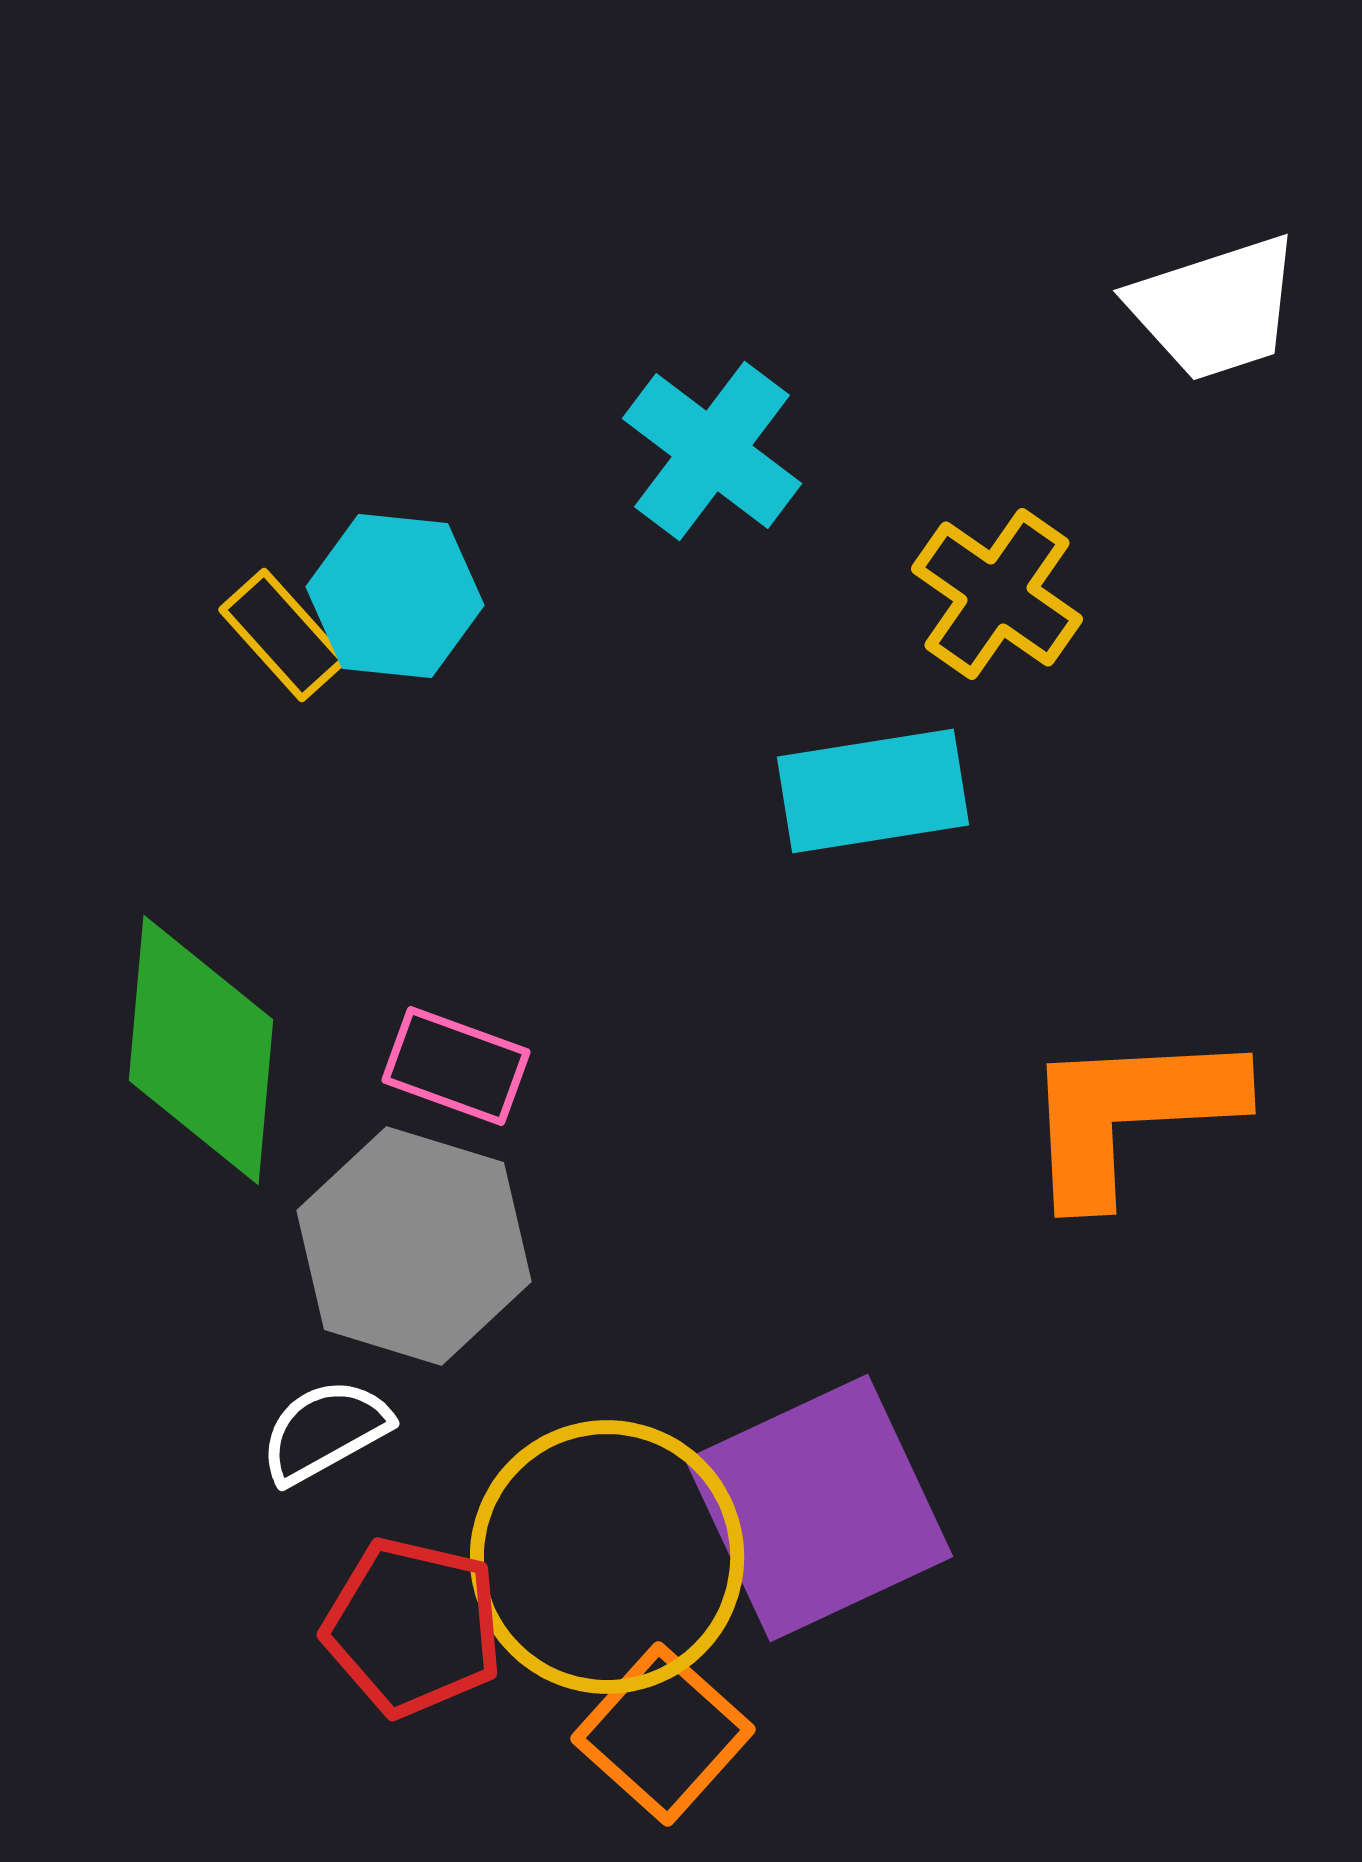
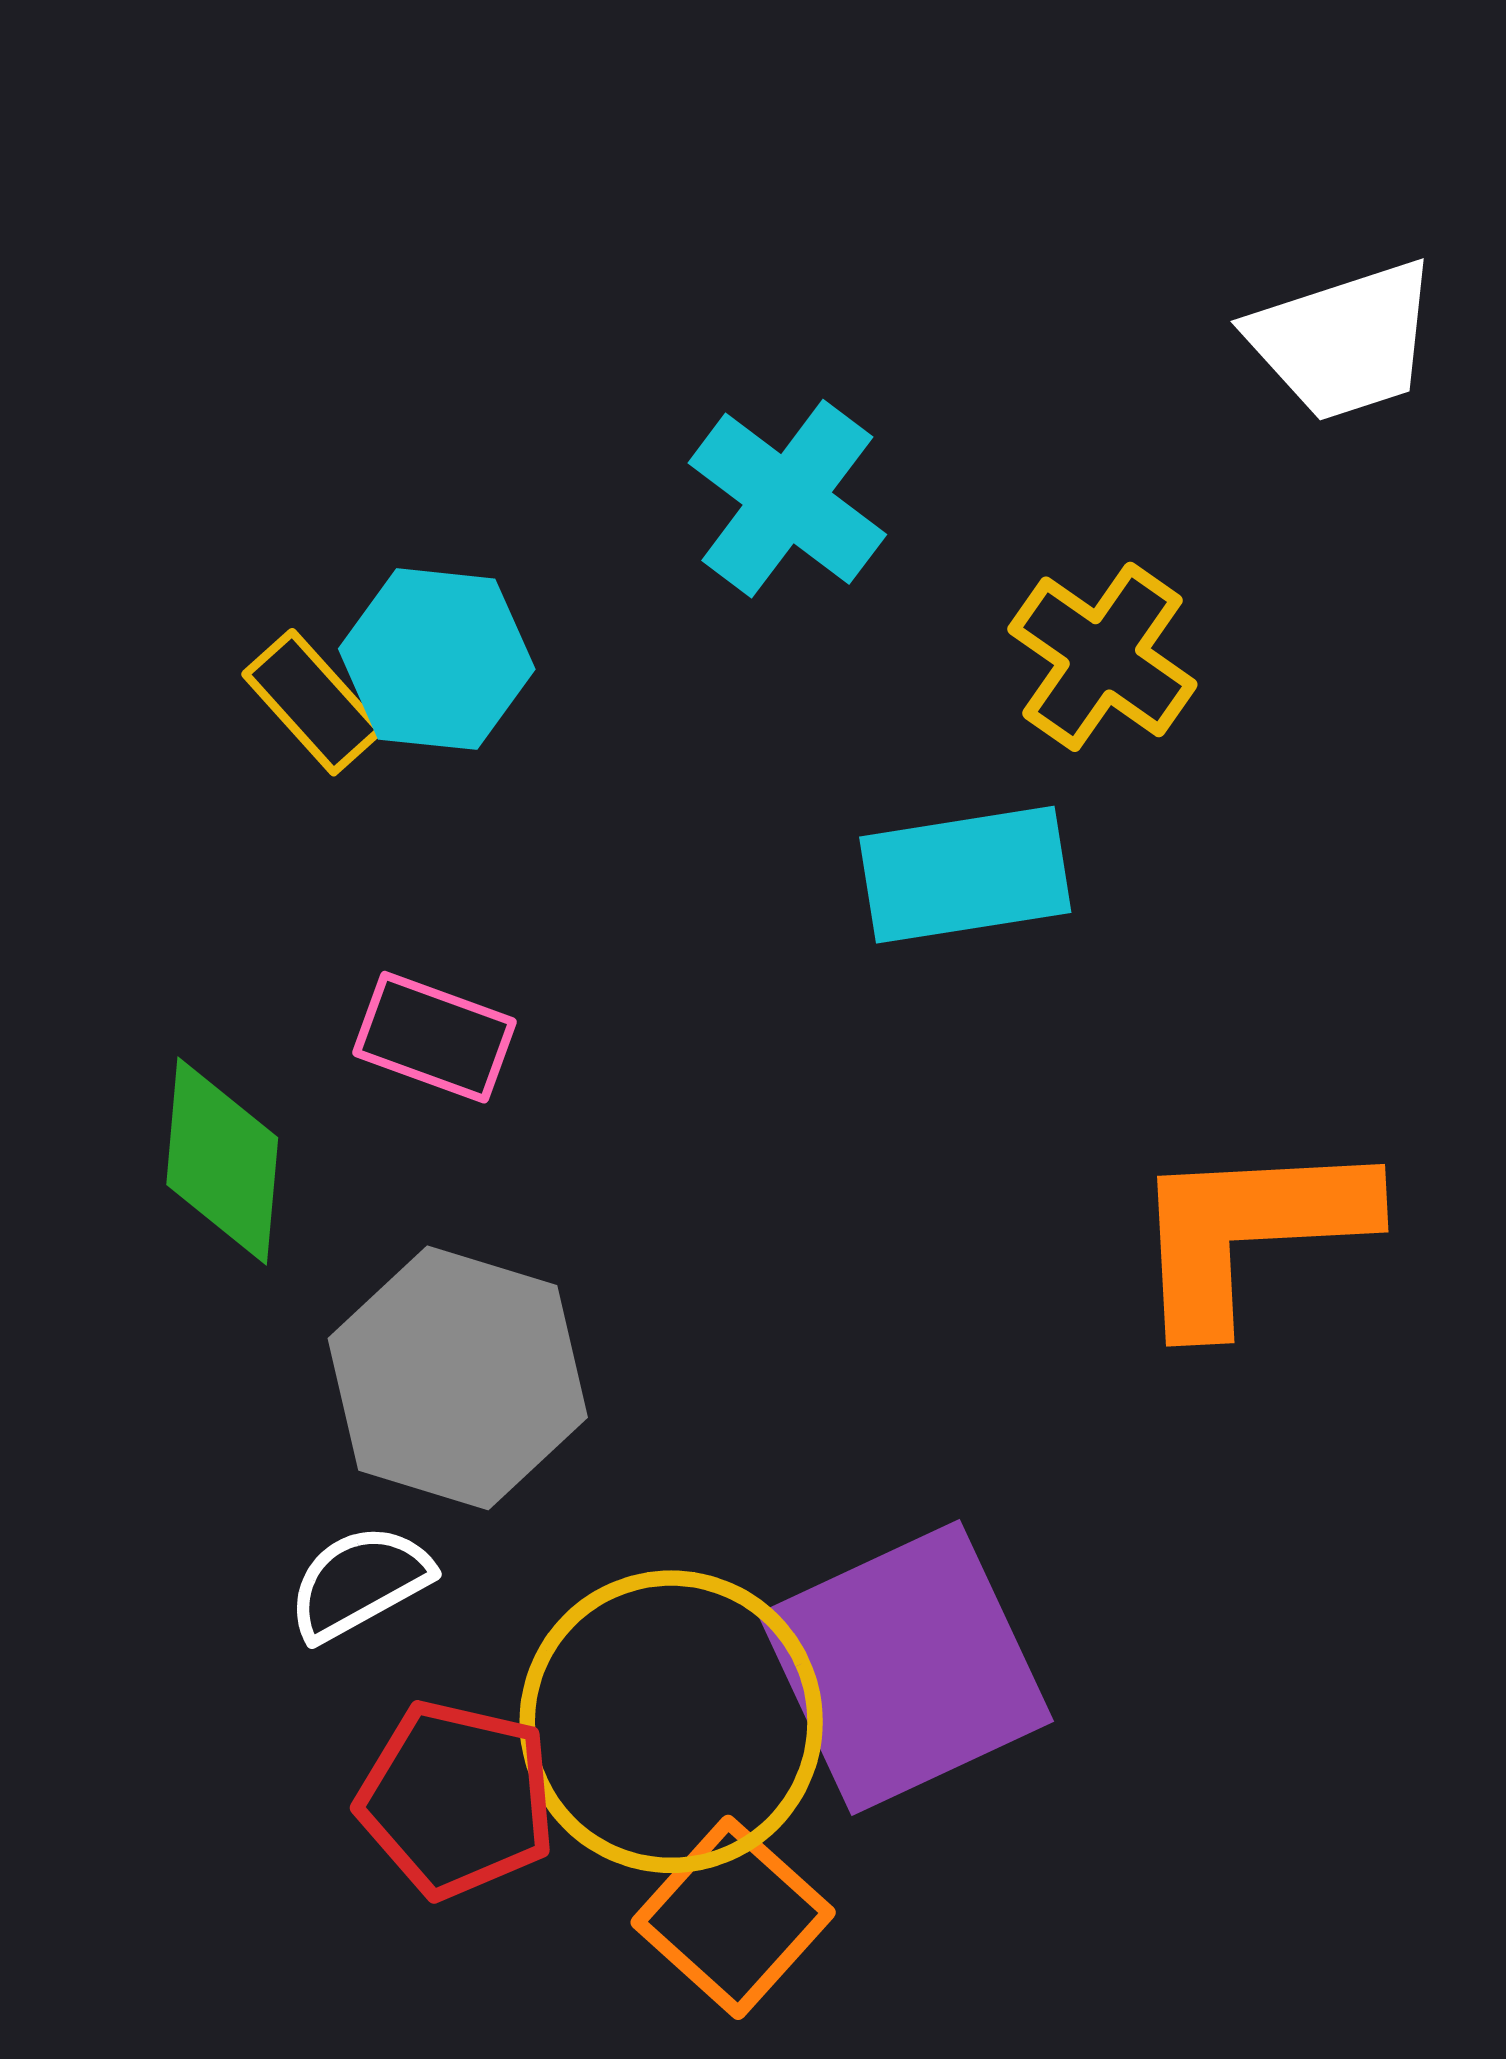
green diamond: (201, 1050) -> (222, 1161), size x0.7
pink rectangle: (456, 1066) -> (435, 1037), moved

